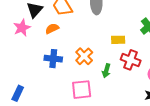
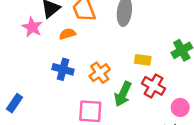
pink star: (22, 28) -> (32, 27), turned -30
green arrow: (106, 71) -> (123, 94), size x1.5

